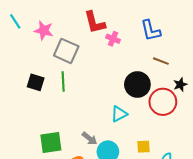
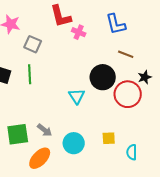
gray square: (66, 51) -> (33, 44), size x0.7
cyan triangle: (119, 114) -> (77, 96), moved, turned -36
gray arrow: (90, 138) -> (45, 130), moved

